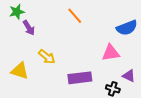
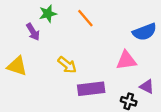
green star: (17, 12) -> (48, 14), moved
yellow arrow: (47, 57) -> (67, 65), moved
yellow triangle: (20, 71) -> (17, 66), moved

